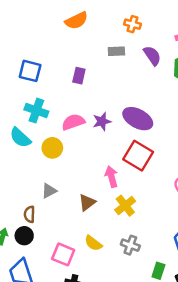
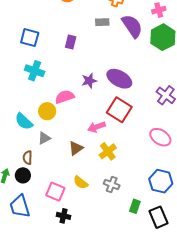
purple semicircle: (152, 56) -> (132, 26), size x1.4
pink semicircle: (73, 122) -> (65, 97), moved
cyan semicircle: (20, 138) -> (24, 121), moved
yellow circle: (52, 148) -> (47, 111), moved
pink arrow: (111, 177) -> (97, 127), turned -96

